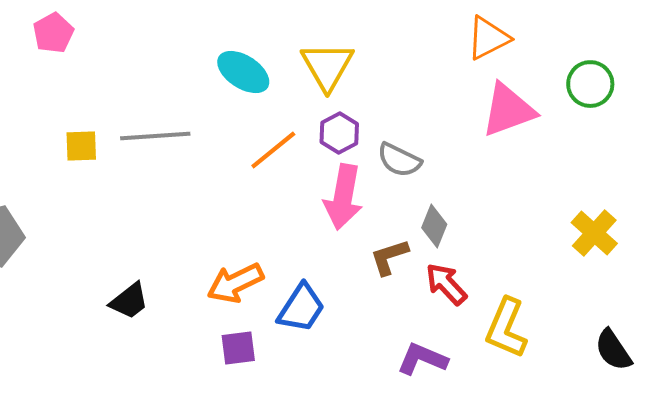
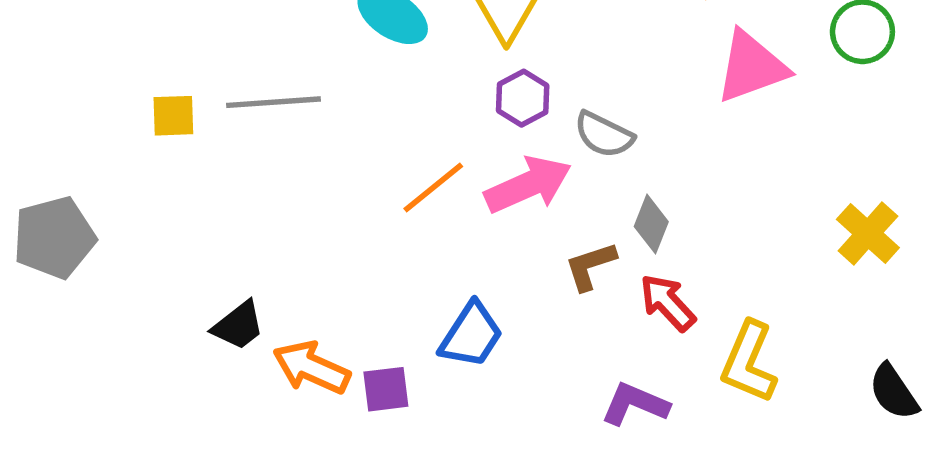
orange line: (273, 150) -> (433, 187), moved
pink arrow: (343, 197) -> (528, 185), turned -124
orange arrow: (235, 283) -> (311, 368), moved, turned 50

